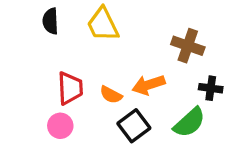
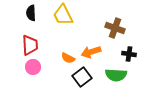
red trapezoid: (70, 88) -> (30, 45), moved
green semicircle: (189, 123) -> (116, 75), turned 45
pink circle: (60, 126) -> (33, 67), moved

